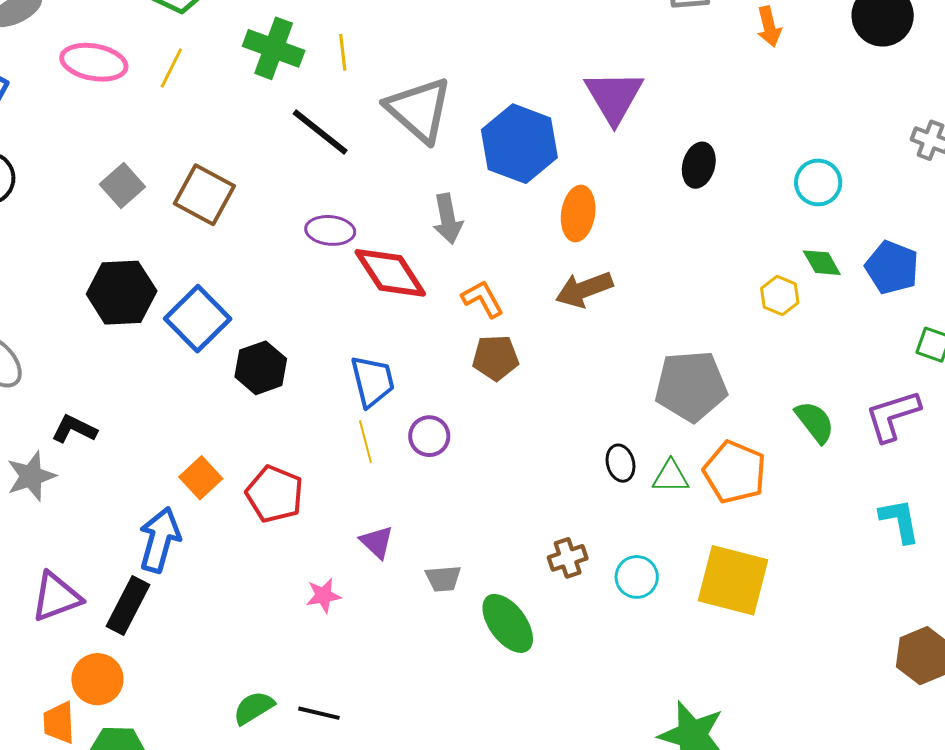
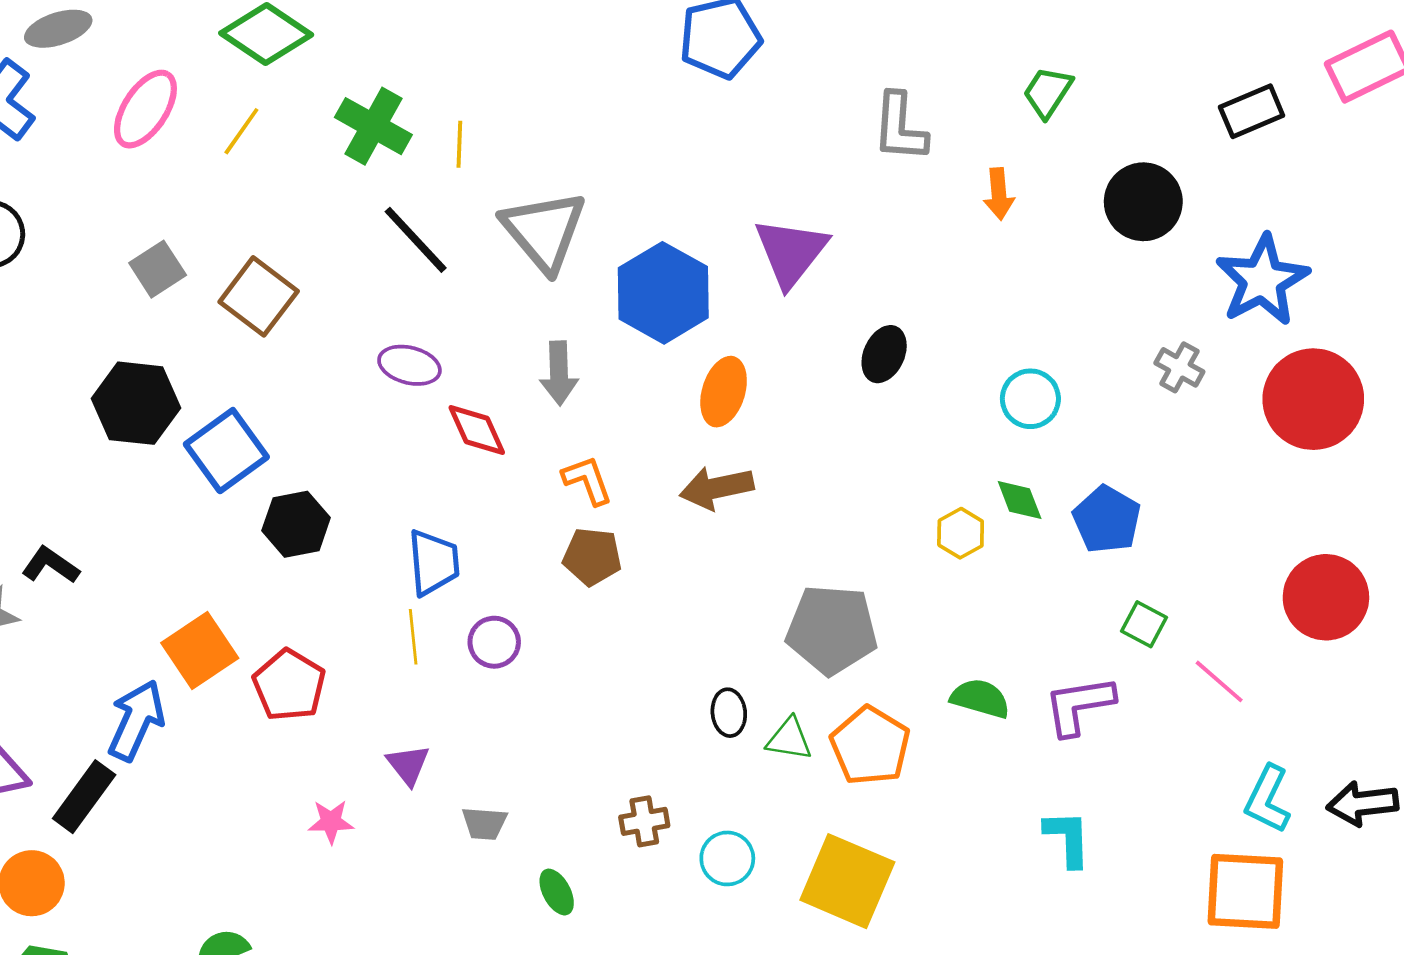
pink ellipse: (94, 62) -> (145, 109), turned -76
red diamond: (390, 273) -> (477, 430), size x0.7
green semicircle: (815, 422) -> (980, 698), turned -45
orange square: (201, 478) -> (200, 650), size x1.4
green ellipse: (508, 623) -> (557, 892), size x0.6

